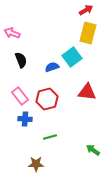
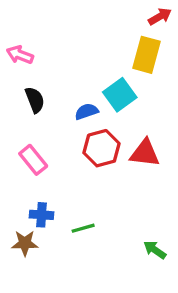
red arrow: (86, 10) -> (160, 16), moved
red hexagon: (47, 99) -> (102, 148), moved
blue cross: (25, 119) -> (41, 215), moved
brown star: (36, 164) -> (25, 243), moved

